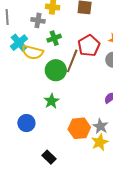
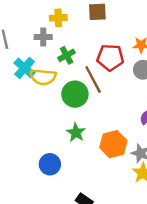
red pentagon: (89, 46) -> (110, 58), turned -30
brown line: (72, 61) -> (93, 79), turned -40
orange hexagon: (79, 128) -> (113, 144), moved

